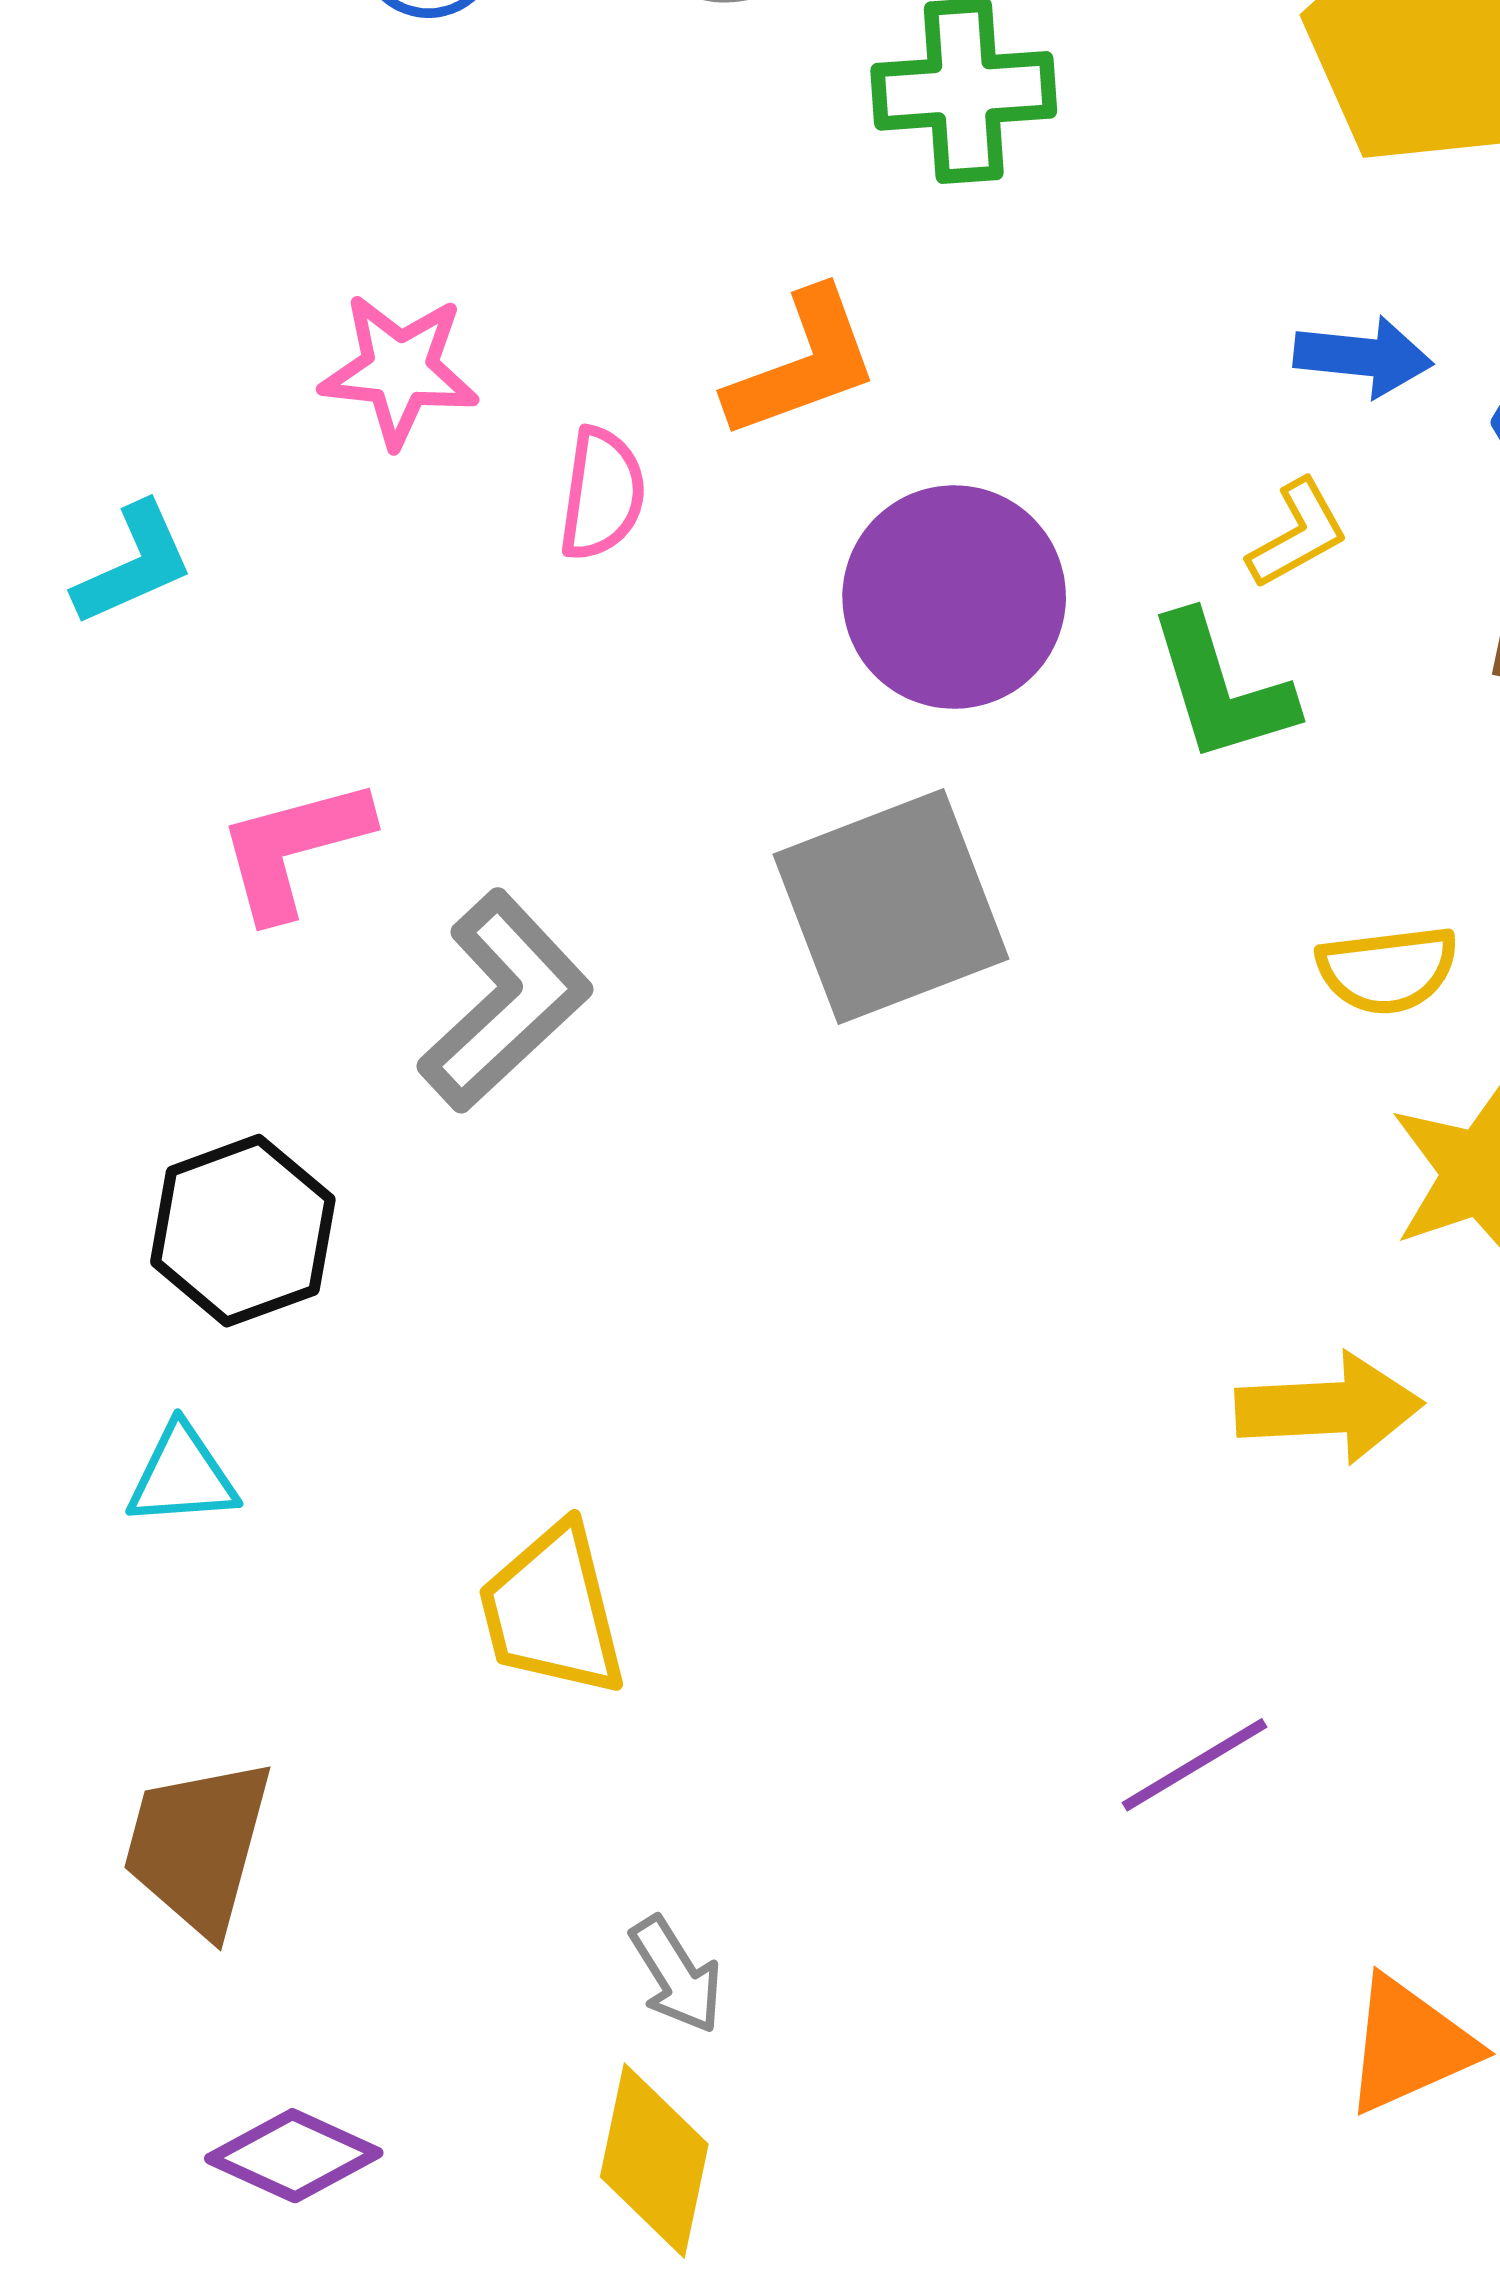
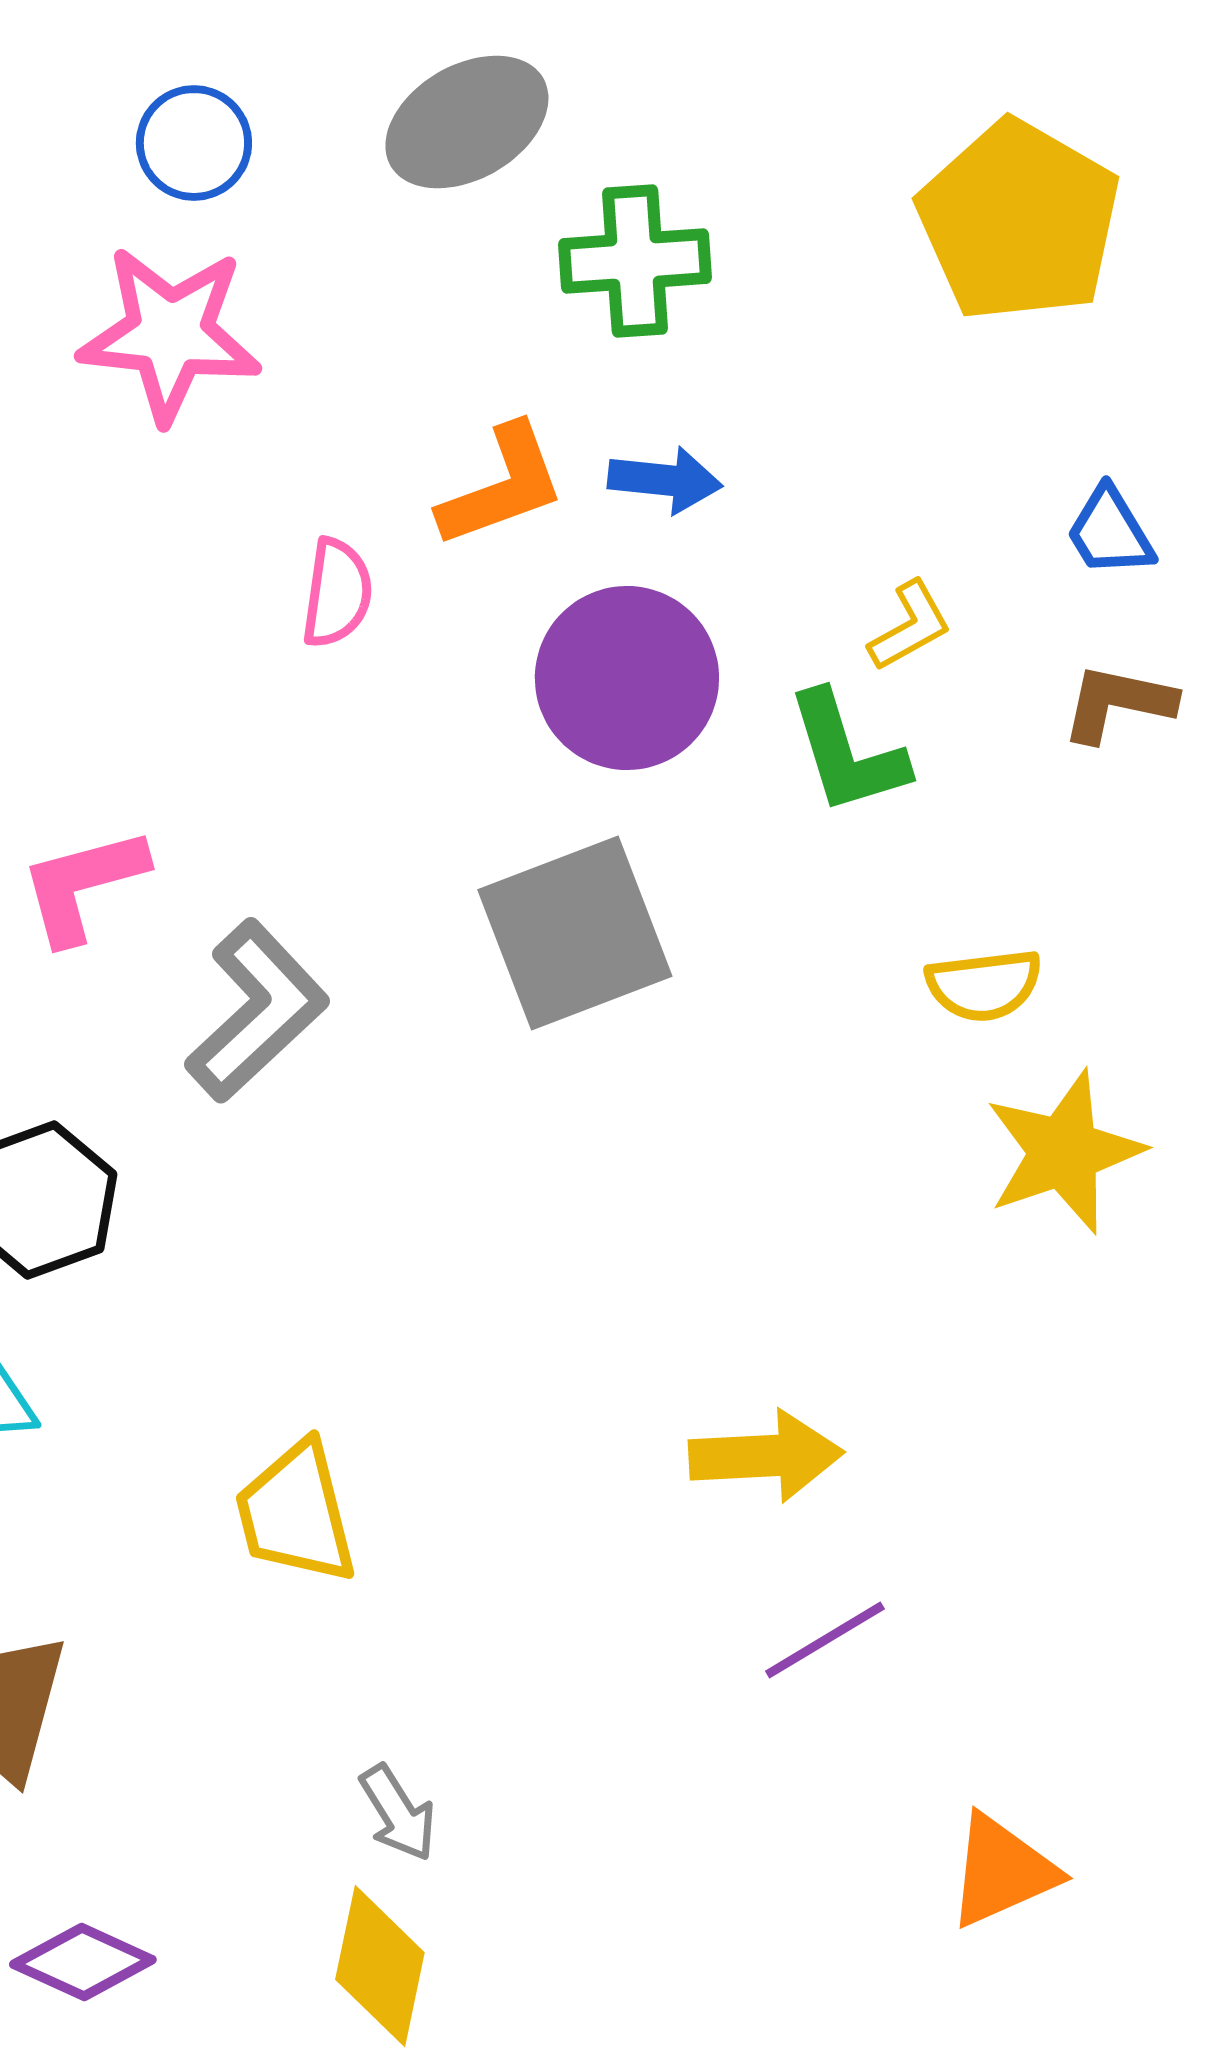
blue arrow: (1363, 357) -> (665, 480), moved
pink star: (399, 370) -> (170, 334), moved, size x1.4
yellow arrow: (1329, 1408) -> (766, 1456), moved

